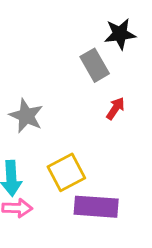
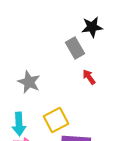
red arrow: (115, 108) -> (89, 77), turned -70

